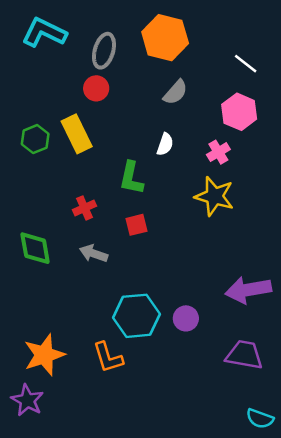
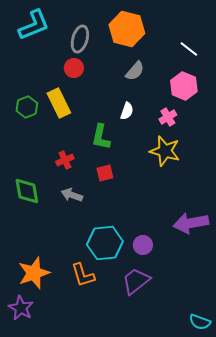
cyan L-shape: (44, 32) -> (34, 25), turned 132
purple trapezoid: (244, 355) -> (136, 281), moved, turned -48

